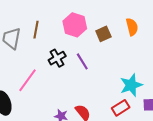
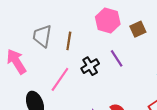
brown line: (36, 30) -> (69, 41), moved
black cross: (57, 58) -> (90, 66), moved

